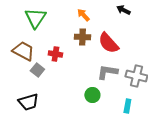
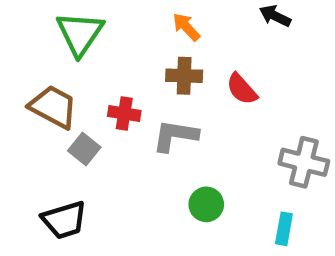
red semicircle: (108, 43) -> (242, 89), size x0.7
gray L-shape: (107, 72) -> (175, 136), moved

